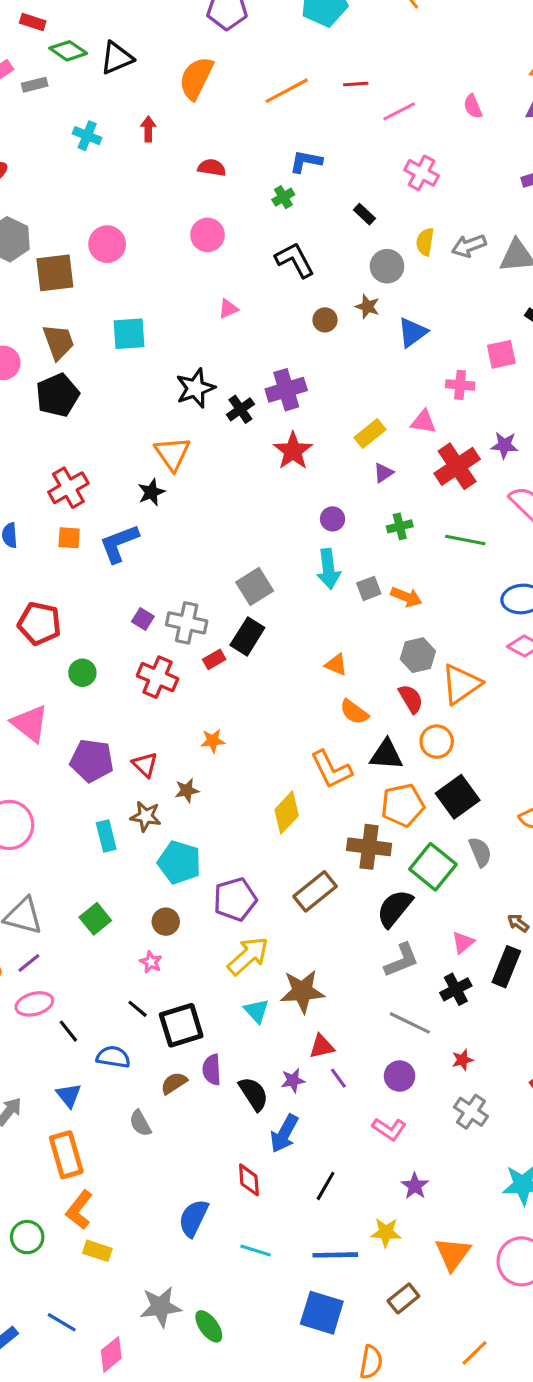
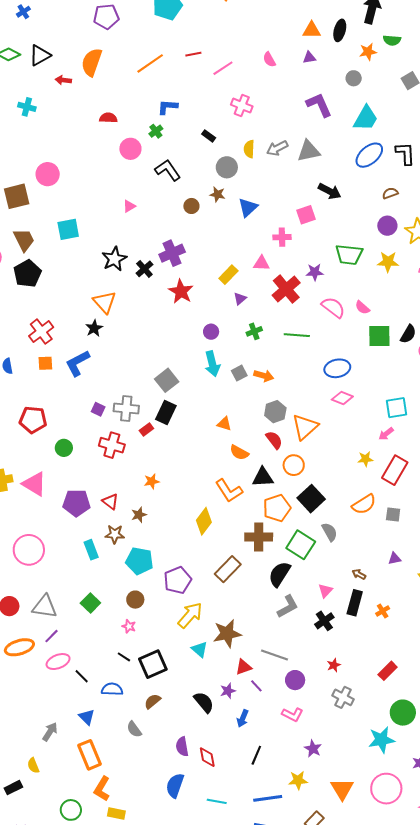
red arrow: (148, 129) -> (63, 80), moved, turned -77
pink circle: (207, 235) -> (130, 149), moved
gray line: (410, 1023) -> (274, 655), moved
purple semicircle: (212, 1070) -> (182, 747), moved
blue arrow: (284, 1134) -> (243, 718), moved, size x0.7

